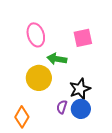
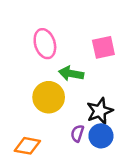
orange diamond: (22, 117) -> (27, 146), turned 70

